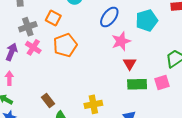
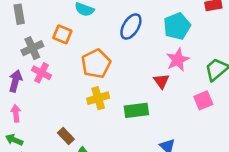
pink star: (121, 41) -> (178, 60), moved
orange pentagon: (65, 45) -> (96, 64), moved
green rectangle: (137, 84) -> (136, 110), moved
yellow cross: (93, 104) -> (98, 98), moved

